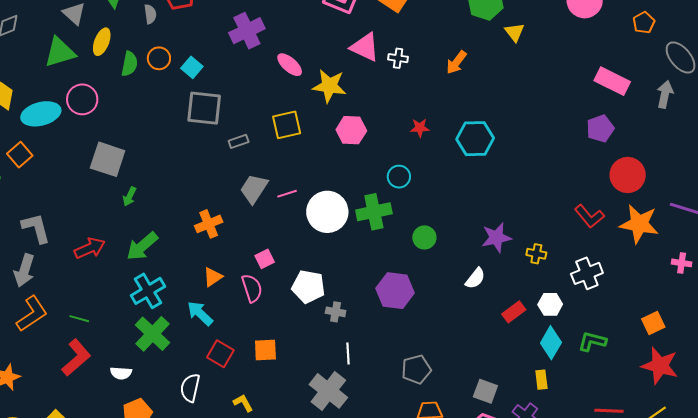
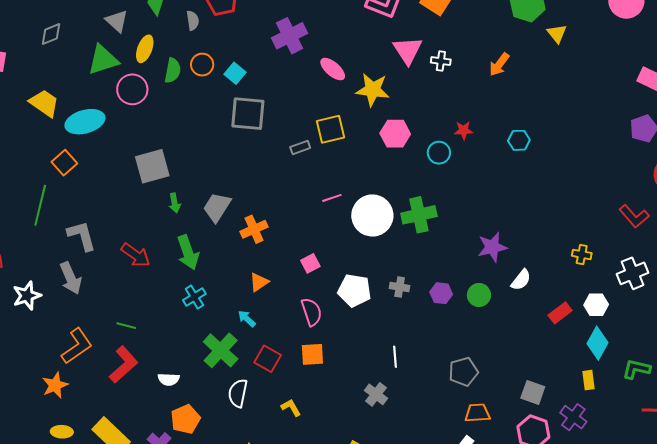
pink triangle: (365, 47) -> (408, 50), turned 32
pink circle: (82, 99) -> (132, 89), moved
cyan hexagon: (475, 139) -> (519, 140), size x0.6
gray rectangle: (239, 141) -> (300, 147), moved
gray square: (108, 159) -> (152, 166), turned -33
cyan circle: (399, 177) -> (439, 153), moved
gray trapezoid: (254, 189) -> (217, 207), moved
green arrow: (129, 197) -> (175, 203), turned -36
green circle: (424, 237) -> (479, 295), moved
purple star: (496, 238) -> (492, 247), moved
green arrow: (142, 246) -> (188, 252), turned -68
red arrow: (90, 248) -> (136, 255), turned 60
gray arrow: (24, 270) -> (71, 278), turned -40
pink semicircle: (252, 288) -> (311, 312), moved
cyan cross: (148, 291) -> (194, 297), size x0.7
purple hexagon: (395, 291) -> (441, 293), size x0.6
gray cross: (336, 312) -> (400, 287), moved
cyan arrow: (200, 313) -> (247, 319), size x0.7
orange L-shape: (32, 314) -> (77, 346), moved
green cross: (153, 334) -> (221, 350), moved
green L-shape: (592, 341) -> (636, 369), moved
gray cross: (328, 391) -> (376, 394), size x0.6

